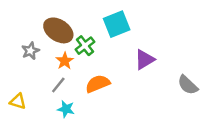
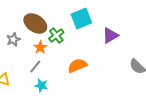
purple triangle: (145, 60) -> (110, 35), moved
orange semicircle: (98, 84) -> (77, 65), moved

